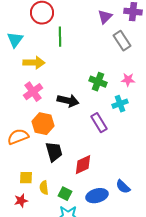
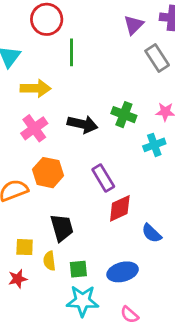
black arrow: (68, 101) -> (83, 124), moved
purple rectangle: (99, 123) -> (103, 178), moved
black trapezoid: (54, 152) -> (62, 228), moved
red diamond: (83, 165) -> (120, 208), moved
blue semicircle: (123, 187) -> (152, 233), moved
green square: (65, 194) -> (78, 269), turned -32

